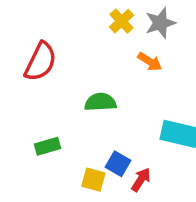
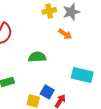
yellow cross: (122, 21) -> (49, 11), turned 32

